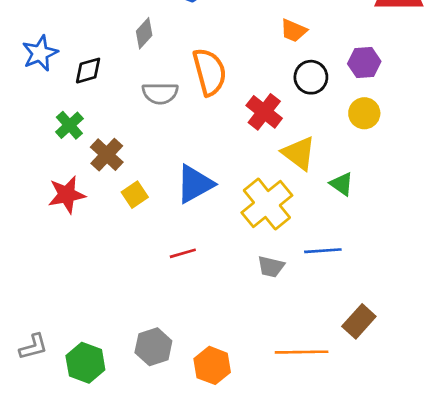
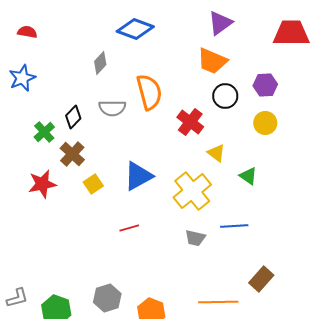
orange trapezoid: (294, 31) -> (212, 61), size x1.5
black diamond: (88, 71) -> (73, 117), moved, turned -30
yellow triangle: (299, 153) -> (216, 153), size x0.7

